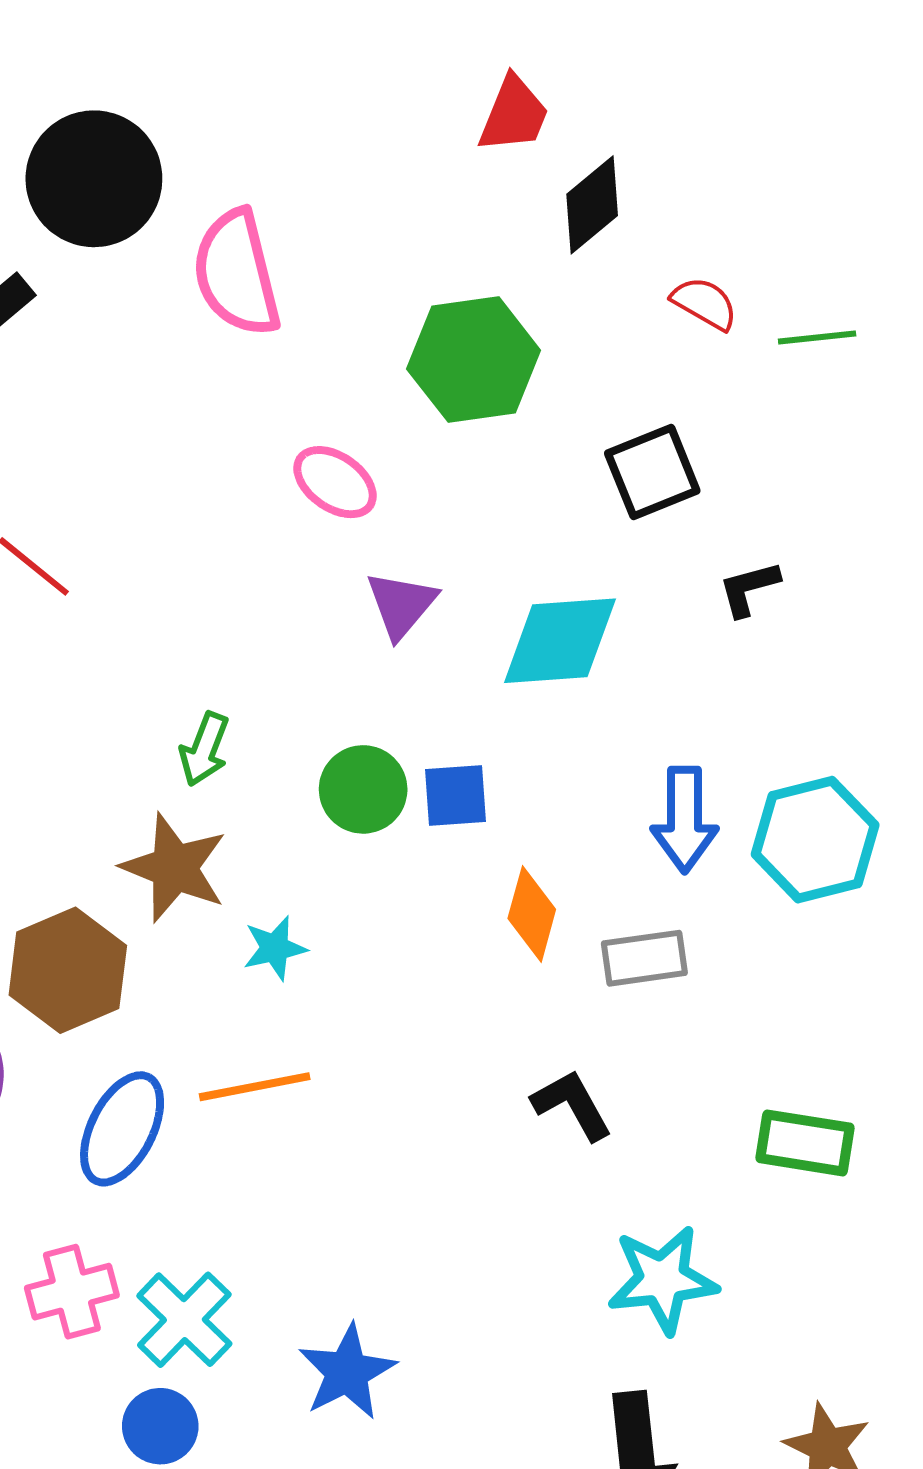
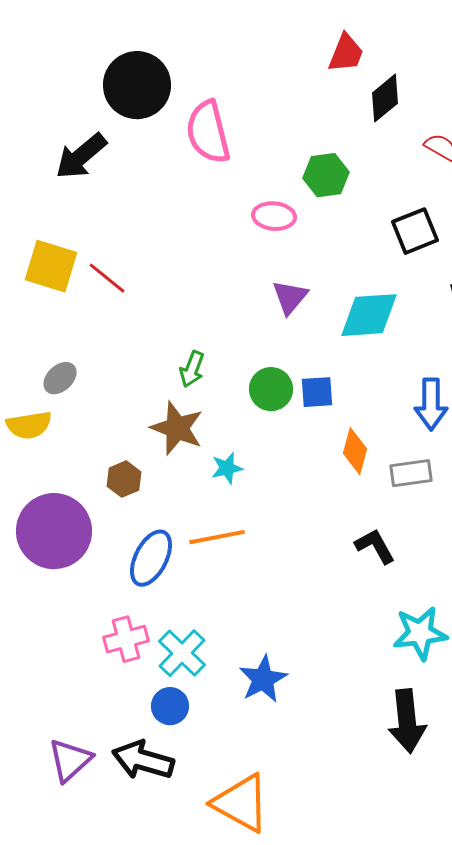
green hexagon: (474, 360) -> (326, 175), size x0.7
pink ellipse: (335, 482) -> (274, 216), moved, turned -30
brown hexagon: (68, 970) -> (124, 479), size x0.6

